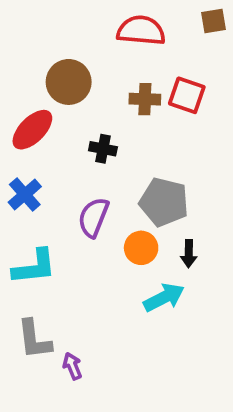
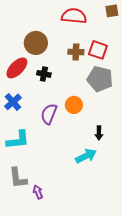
black cross: (103, 149) -> (44, 74), moved
gray pentagon: (164, 202) -> (100, 79), moved
orange circle: (141, 248) -> (74, 105), moved

